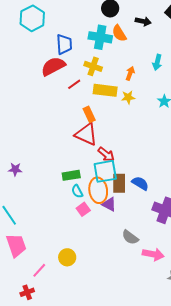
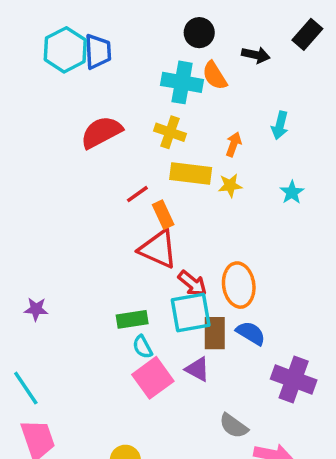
blue trapezoid: (64, 44) -> (98, 52), moved
red line: (74, 84) -> (137, 194), moved
orange ellipse: (98, 190) -> (239, 285), moved
pink square: (83, 209) -> (153, 378), size x1.6

